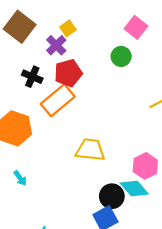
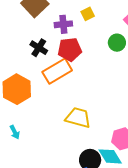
yellow square: (68, 28) -> (88, 14), moved
purple cross: (56, 45) -> (63, 24), turned 30

